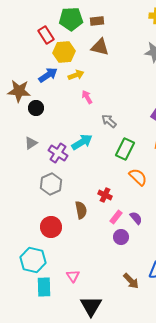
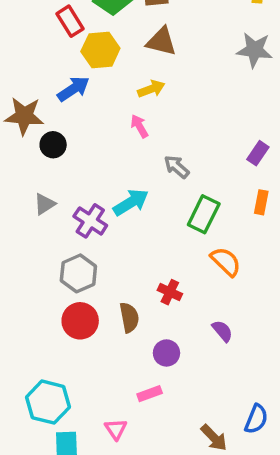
yellow arrow: (76, 75) -> (151, 89), moved
pink rectangle: (116, 217) -> (150, 394), moved, turned 32
red circle: (51, 227) -> (80, 321), moved
purple circle: (121, 237) -> (166, 353), moved

